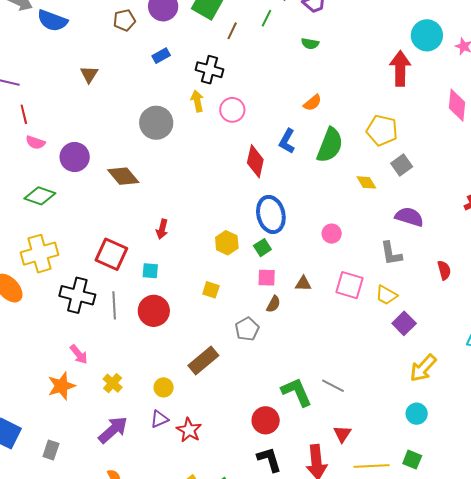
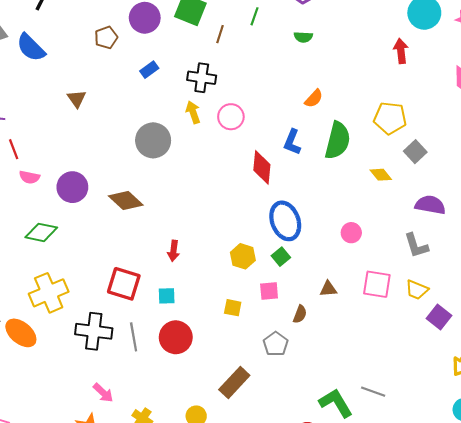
blue semicircle: (52, 21) -> (31, 48), turned 32
red arrow: (400, 68) -> (401, 51), size x0.7
pink square: (267, 278) -> (269, 291), moved

